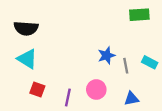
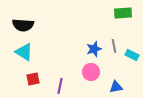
gray line: (126, 66) -> (114, 46), moved
red square: (37, 90) -> (33, 79), turned -32
pink circle: (96, 90) -> (91, 72), moved

